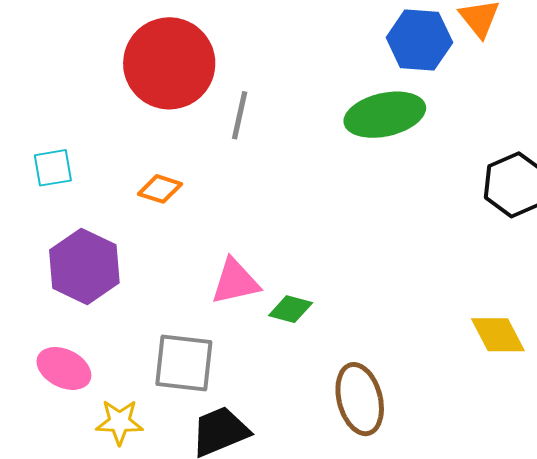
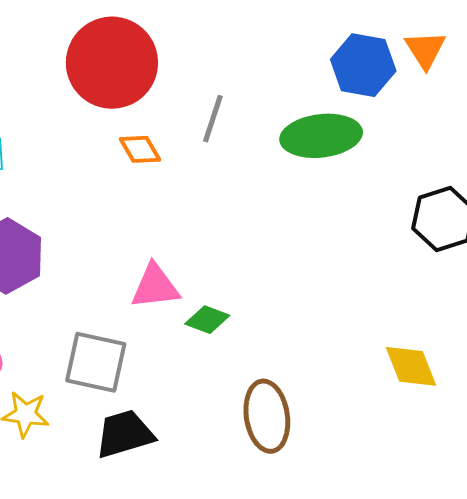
gray line: (240, 115) -> (213, 119), moved
orange diamond: (160, 189) -> (140, 149), moved, turned 36

